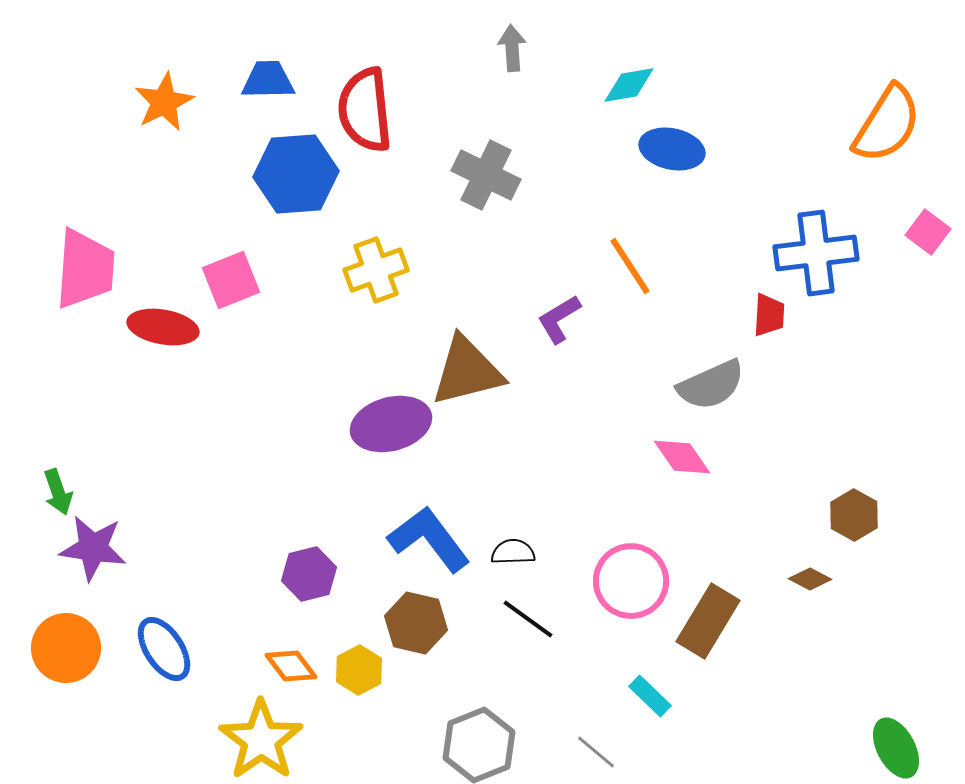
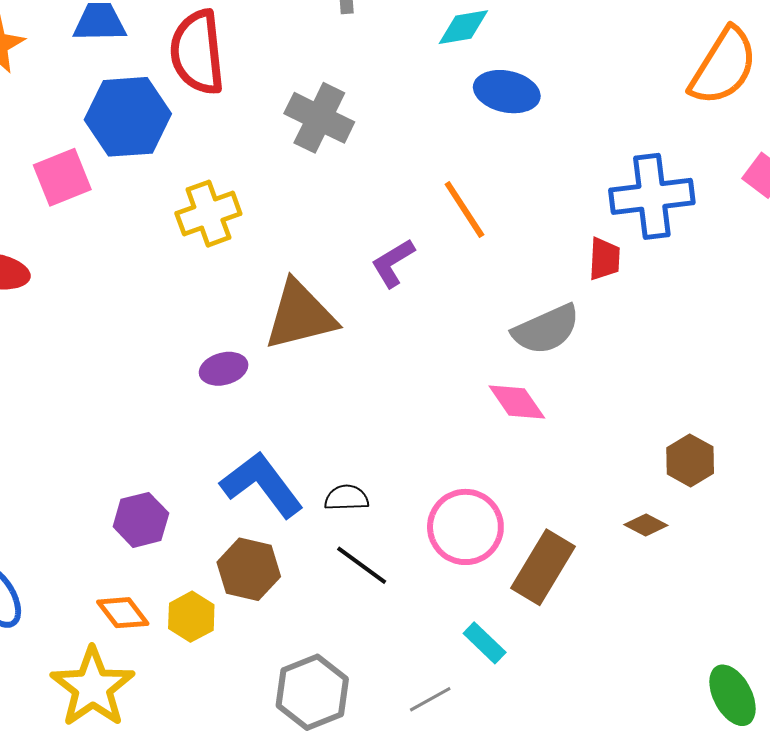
pink square: (231, 280) -> (62, 177), moved
purple ellipse: (391, 424) -> (224, 369), size x0.6
gray line: (596, 752) -> (430, 699), turned -69

